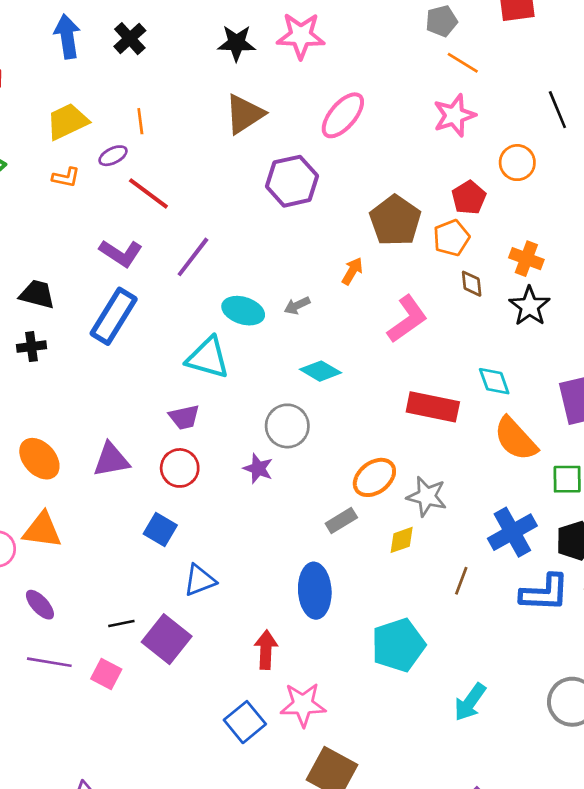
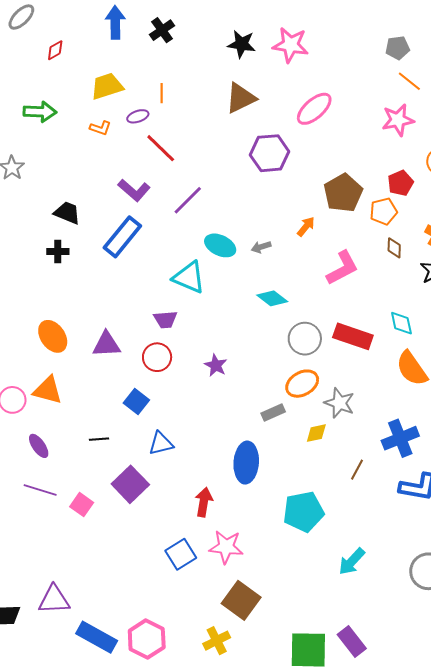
gray circle: (287, 426) -> (305, 339), moved
black line: (121, 624) -> (99, 439), moved

